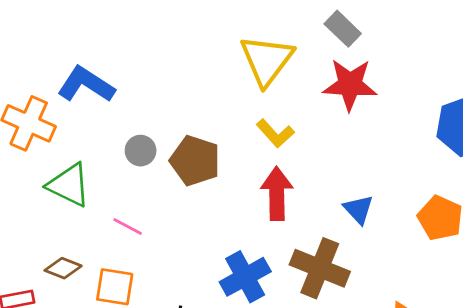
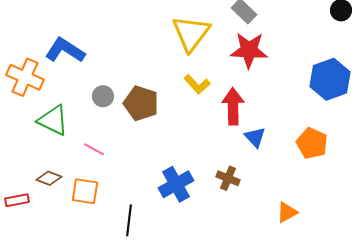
red arrow: (277, 194) -> (233, 106), moved
brown cross: (320, 268) -> (228, 178), size x0.6

